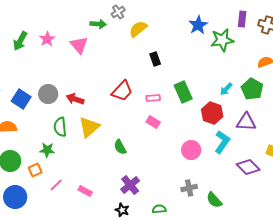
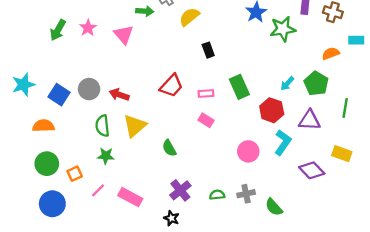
green star: (47, 150) -> (106, 156), moved
pink rectangle: (85, 191) -> (130, 197), size x1.5
green semicircle: (159, 209) -> (217, 195), moved

